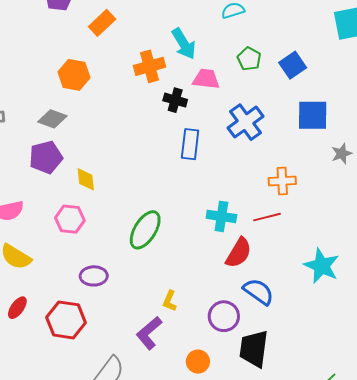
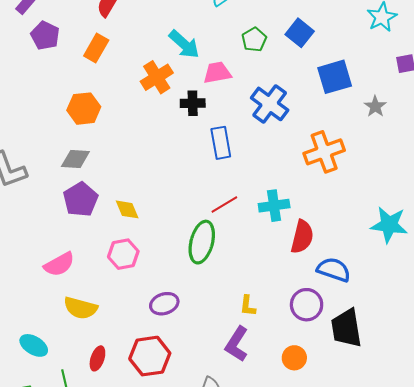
green pentagon: (249, 59) -> (254, 40), turned 30
orange cross: (282, 181) -> (324, 152), size x1.4
red line: (267, 217) -> (224, 204), moved

